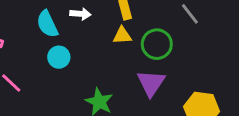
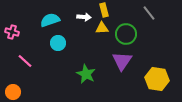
white arrow: (80, 14) -> (84, 17), moved
cyan semicircle: (47, 24) -> (50, 20), turned 96

